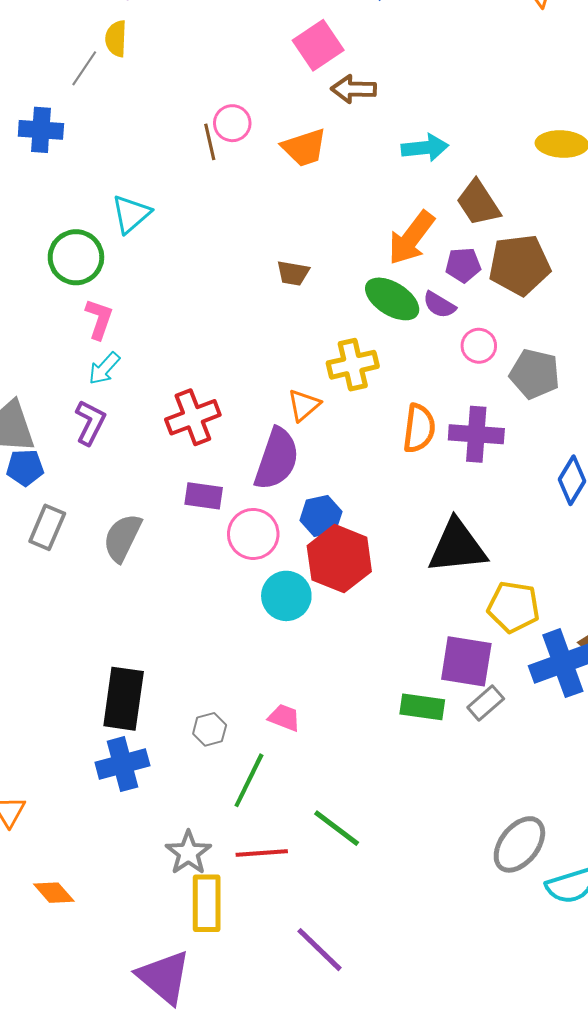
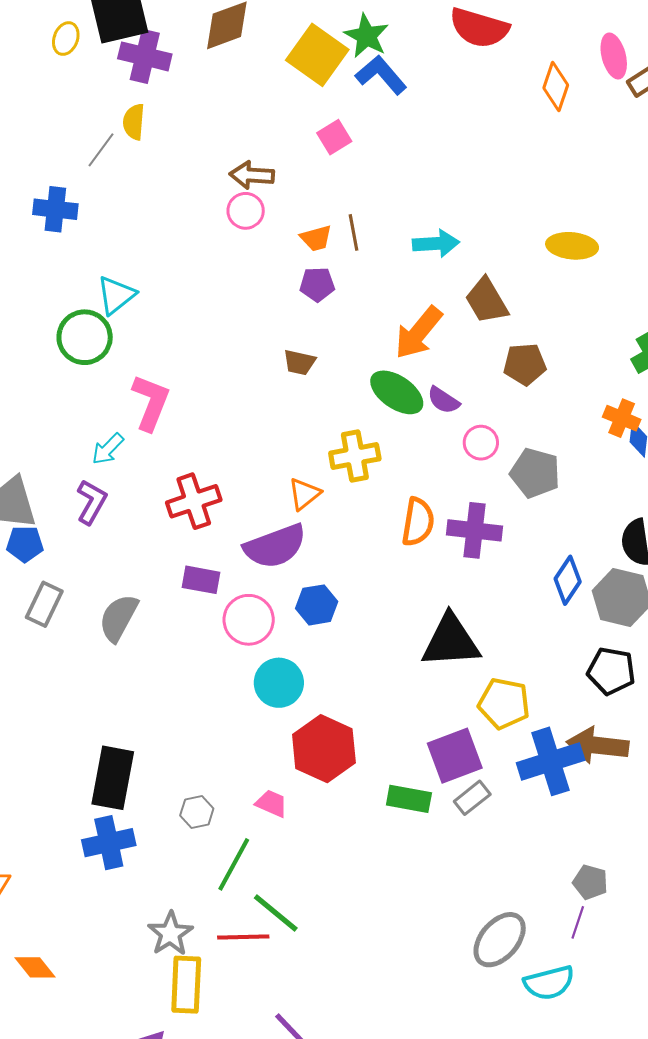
pink square: (318, 45) -> (334, 137), size x0.7
brown arrow: (354, 89) -> (252, 175), moved
brown line: (210, 142) -> (353, 232), moved
orange trapezoid: (304, 148) -> (316, 238), size x0.7
cyan triangle: (131, 214) -> (116, 295), moved
purple pentagon: (463, 265) -> (317, 284), moved
brown pentagon: (519, 265) -> (525, 364), size x0.7
pink L-shape: (99, 319) -> (151, 402), moved, size x1.4
purple semicircle: (277, 459) -> (275, 546), turned 48
red hexagon: (339, 559) -> (324, 749), moved
purple square: (466, 661) -> (455, 756), turned -32
green line: (337, 828) -> (276, 913), moved

